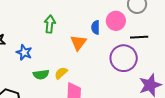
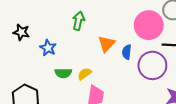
pink circle: (116, 21) -> (149, 25), size x1.4
blue semicircle: (96, 27) -> (127, 52), moved

